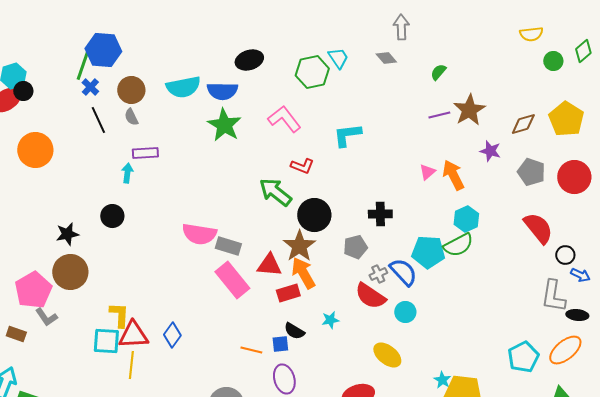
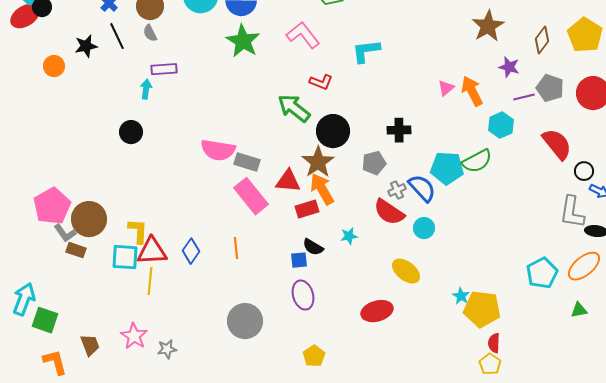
purple line: (439, 115) -> (524, 97), moved
brown diamond: (523, 124) -> (542, 40), turned -36
orange circle: (35, 150) -> (54, 66), size x0.6
cyan hexagon: (466, 219) -> (501, 125), moved
black star: (67, 234) -> (86, 46), moved
brown circle: (70, 272) -> (89, 219), moved
brown rectangle: (16, 334) -> (76, 250), moved
orange line: (251, 350) -> (236, 248), moved, turned 70

